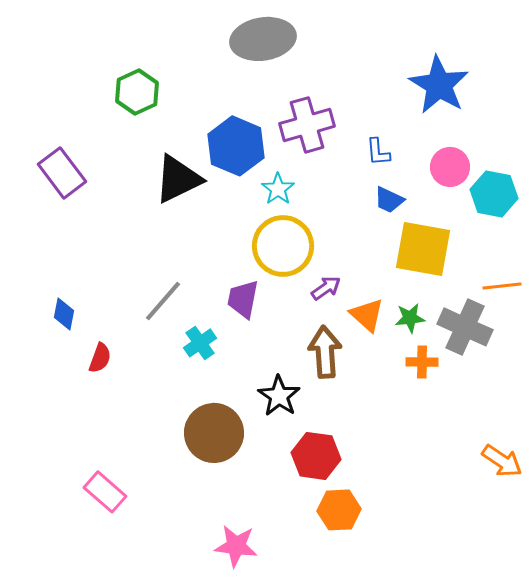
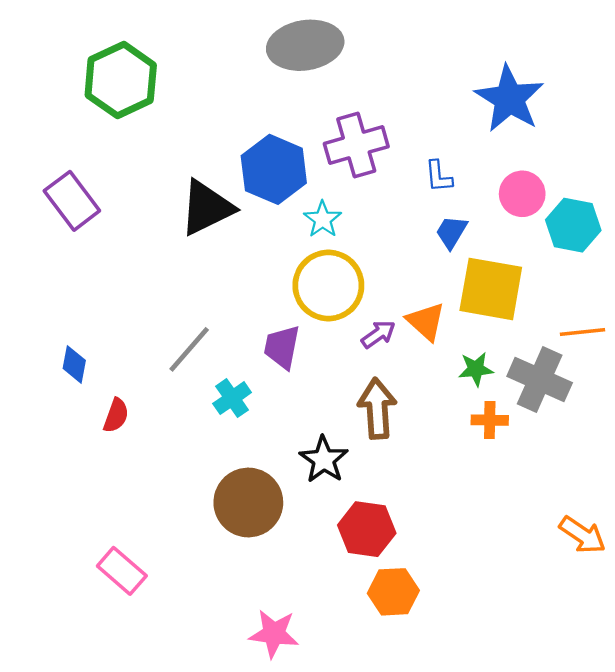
green hexagon: (137, 92) -> (121, 80), moved, size x1.4
blue trapezoid: (389, 200) -> (451, 232), turned 96
orange triangle: (367, 315) -> (426, 321), moved

